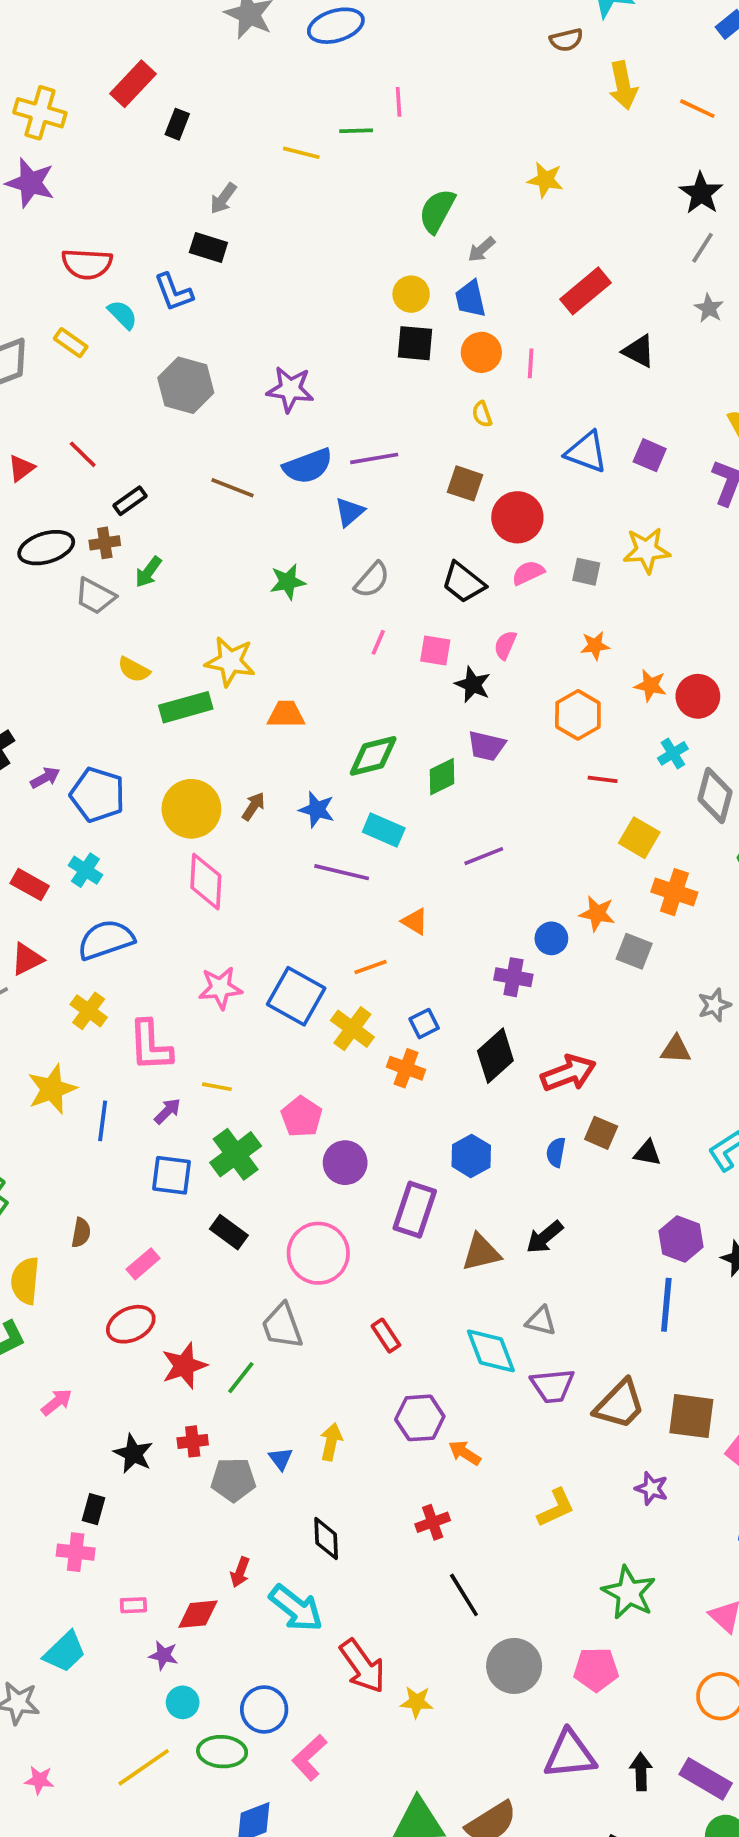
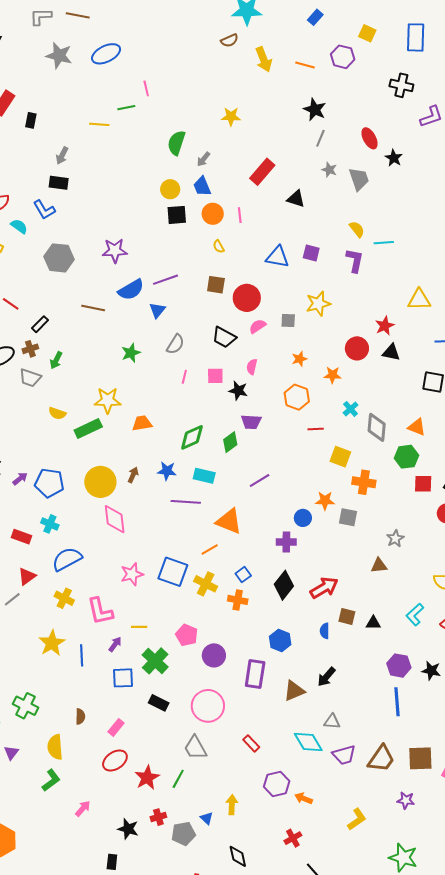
red circle: (698, 696) -> (357, 348), moved
orange triangle: (415, 921) -> (229, 521), size x1.8

